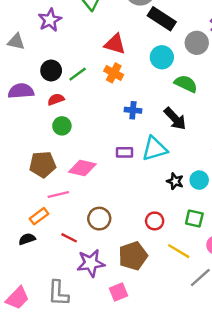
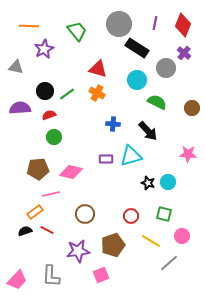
red line: (69, 238) -> (47, 230), moved

